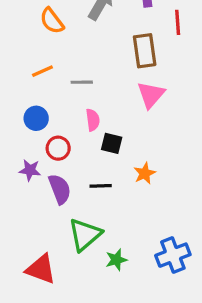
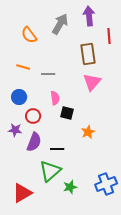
orange line: (42, 71) -> (23, 67), turned 40
black line: (101, 186) -> (57, 149), moved
purple semicircle: (60, 189) -> (34, 142), turned 42
red triangle: (41, 269) -> (22, 193), turned -50

